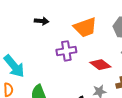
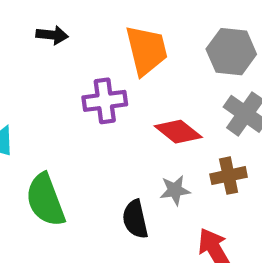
orange trapezoid: (85, 27) -> (146, 50), turned -85

